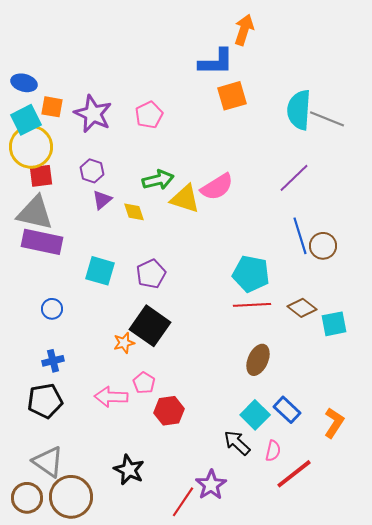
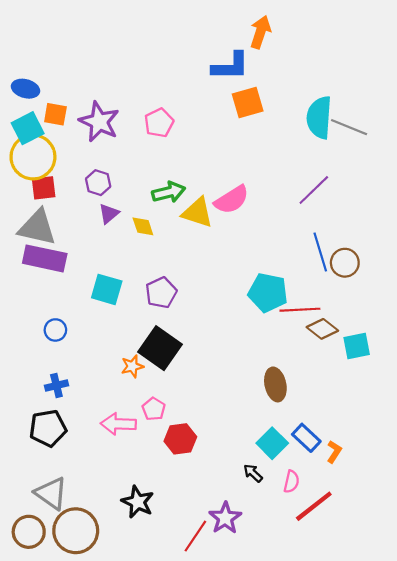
red line: (252, 305) -> (300, 310), moved
brown ellipse: (258, 360) -> (275, 384), turned -36
orange L-shape: (334, 423) -> (334, 452), moved, size x0.7
black arrow: (237, 443) -> (253, 473), size x0.7

